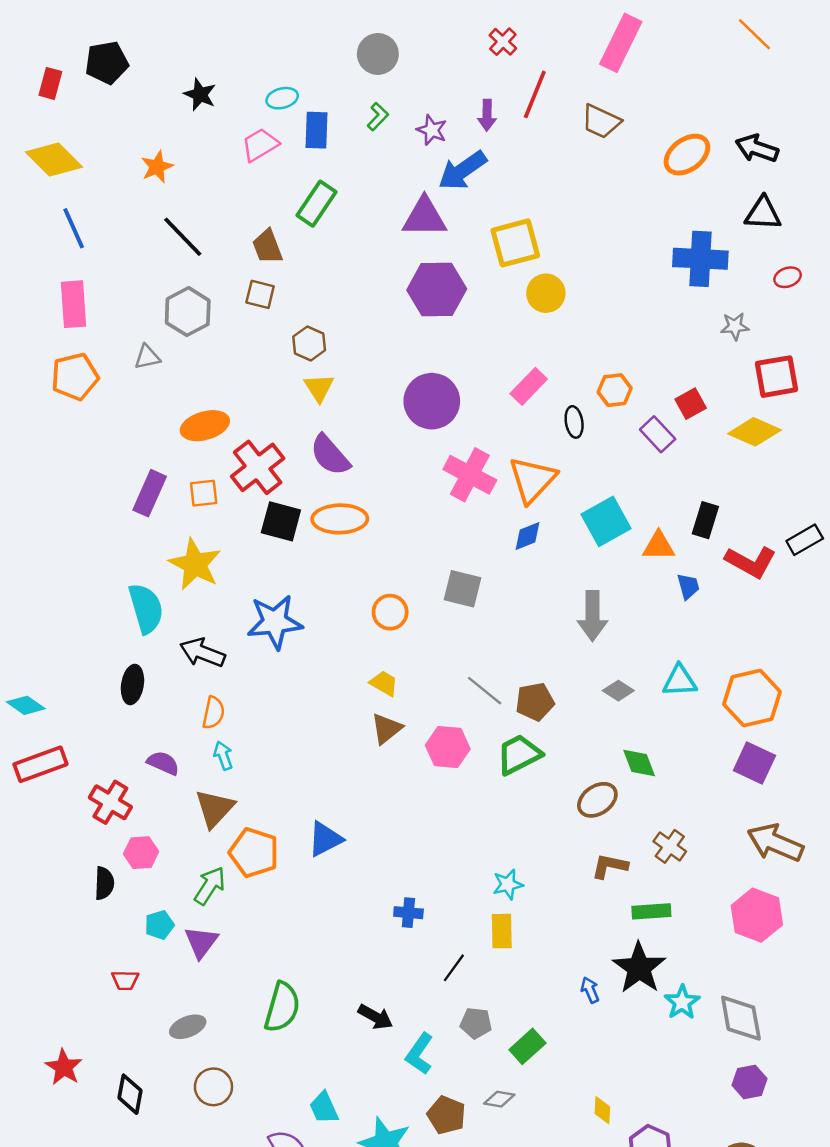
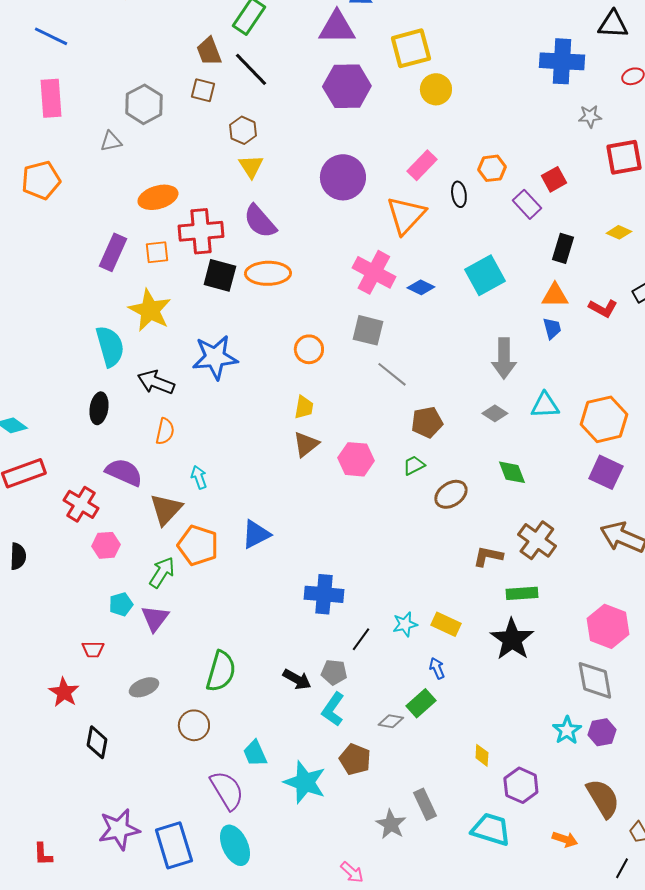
blue line: (74, 228) -> (51, 36), turned -40
black line: (183, 237) -> (251, 69), moved
orange pentagon: (75, 377) -> (41, 180), moved
yellow diamond: (754, 432) -> (619, 232), moved, size x0.6
red cross: (258, 467) -> (201, 231), turned 33
pink cross: (470, 475) -> (374, 272), moved
orange triangle: (532, 480) -> (406, 215), moved
black rectangle: (705, 520) -> (563, 248), moved
blue diamond: (527, 536) -> (421, 287), turned 48
orange triangle: (659, 546) -> (555, 295), moved
red L-shape: (751, 562) -> (603, 308), size x0.7
gray arrow: (592, 616) -> (504, 358), moved
yellow trapezoid: (384, 683) -> (304, 407), turned 70
gray line: (485, 691) -> (392, 374), moved
green trapezoid: (519, 754) -> (414, 465), size x0.6
cyan arrow: (223, 756) -> (199, 477), moved
purple semicircle: (163, 763) -> (124, 472), size x1.4
brown ellipse: (597, 800) -> (451, 494), moved
brown cross: (670, 846) -> (537, 540), size x1.4
black semicircle: (104, 883) -> (18, 556), moved
cyan star: (508, 884) -> (405, 624), moved
blue cross: (408, 913) -> (324, 594), size x1.6
pink hexagon: (757, 915) -> (608, 626), moved
yellow rectangle: (502, 931) -> (446, 624), moved, turned -64
blue arrow: (590, 990) -> (437, 668), moved
cyan star: (682, 1002) -> (567, 730), moved
gray pentagon: (476, 1023) -> (334, 672), moved
red star: (64, 1067) -> (64, 692), moved
brown circle: (213, 1087) -> (194, 725), moved
gray diamond: (499, 1099) -> (391, 721), moved

